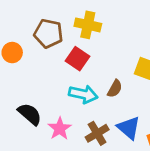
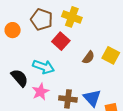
brown semicircle: (115, 89) -> (88, 58), moved
cyan arrow: (83, 94) -> (44, 67), moved
brown cross: (97, 133) -> (68, 99), turned 30

